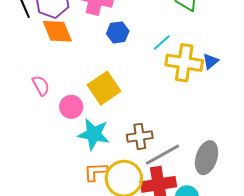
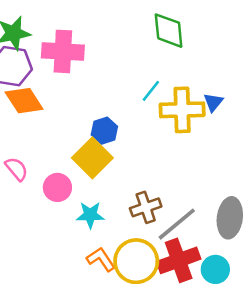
blue hexagon: (118, 32) -> (104, 131), moved
cyan star: (94, 134) -> (90, 215), size x0.7
orange L-shape: (96, 172) -> (101, 259), turned 70

